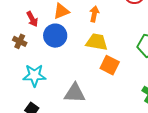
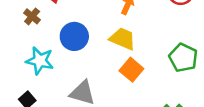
blue circle: (55, 36) -> (74, 36), moved

